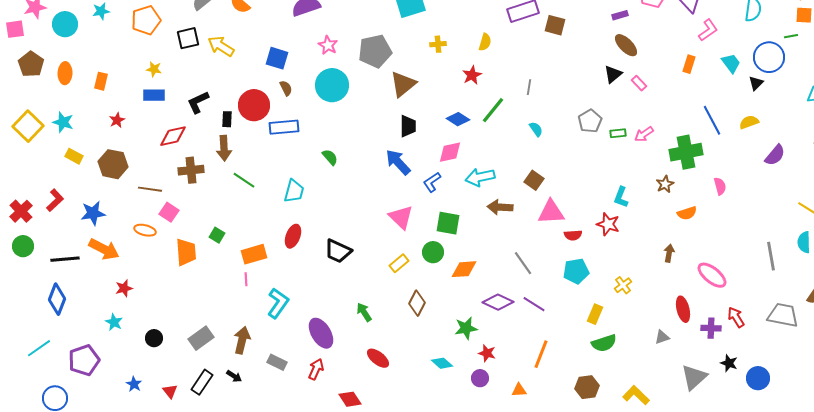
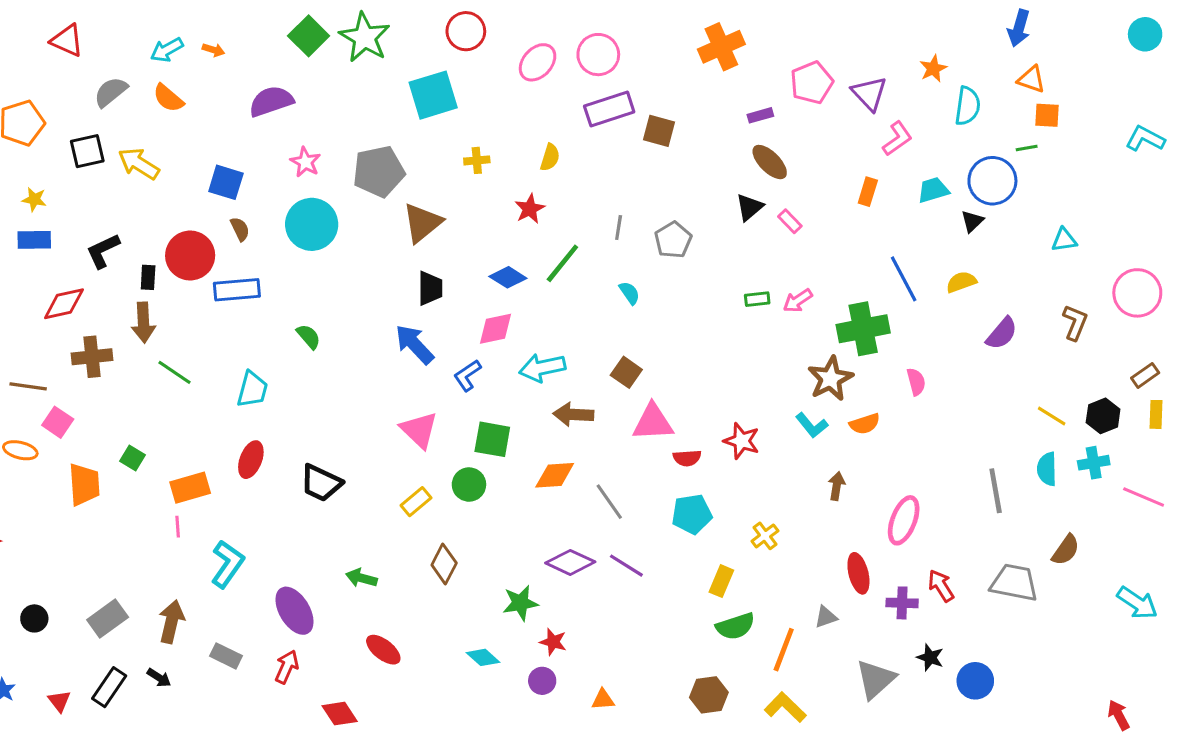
cyan trapezoid: (731, 63) -> (933, 190), turned -70
gray pentagon: (590, 121) -> (673, 240), moved
brown star: (665, 184) -> (830, 379), size x1.6
cyan L-shape: (621, 197) -> (812, 425), moved, turned -60
orange diamond: (464, 269) -> (555, 475), moved
pink ellipse: (712, 275) -> (904, 520), turned 72
green arrow: (364, 312) -> (361, 578), turned -42
orange line: (541, 354) -> (784, 650), moved

